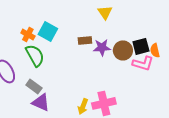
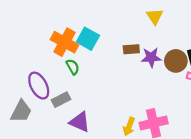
orange cross: (28, 34) -> (64, 42), size x1.6
green semicircle: (35, 55) -> (73, 67), size x0.6
gray rectangle: (34, 86) -> (61, 100), moved, turned -63

